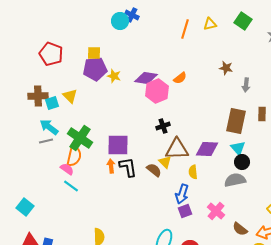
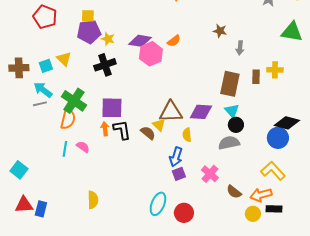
brown cross: (38, 96) -> (19, 68), moved
black cross: (163, 126) -> (105, 65), moved, size x1.5
pink semicircle: (67, 169) -> (83, 147), moved
cyan line: (71, 186) -> (65, 149), turned 63

